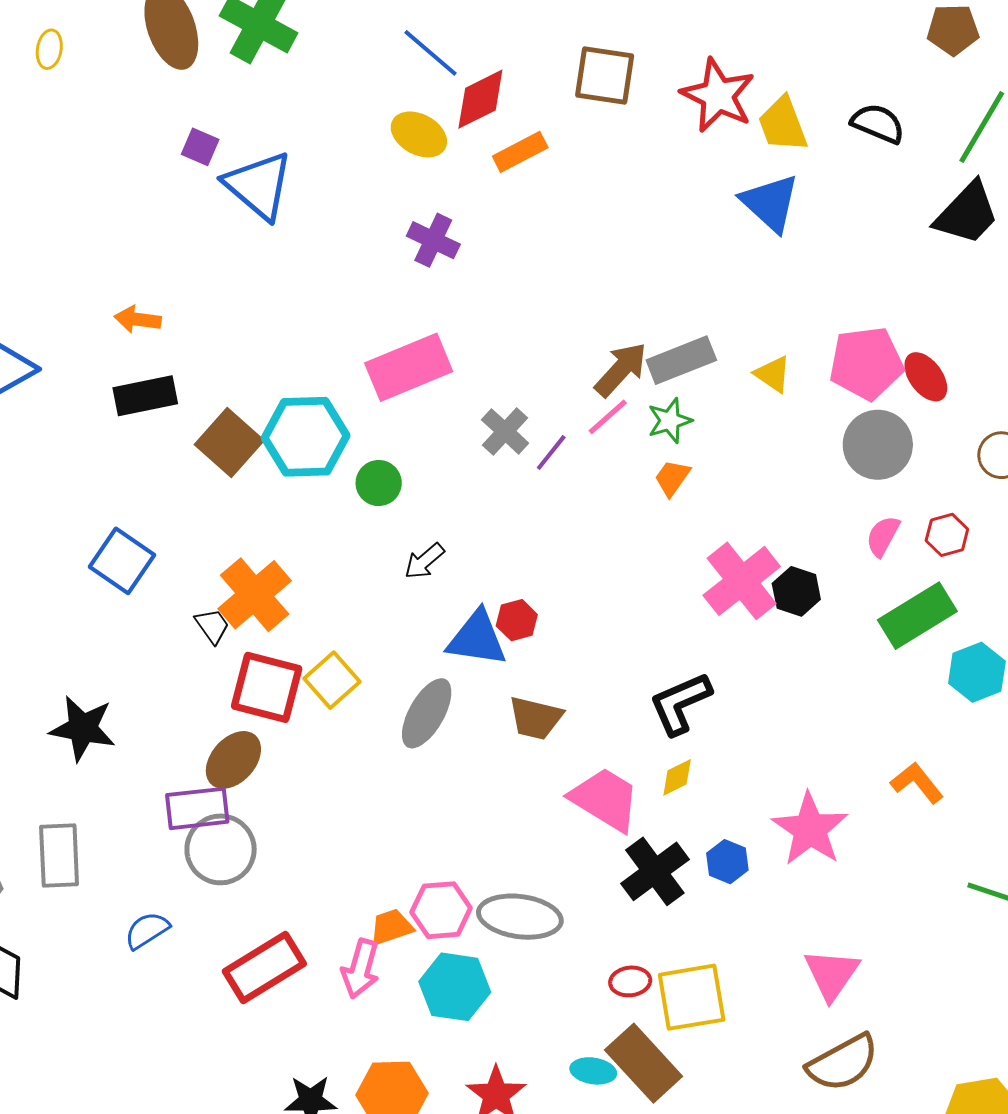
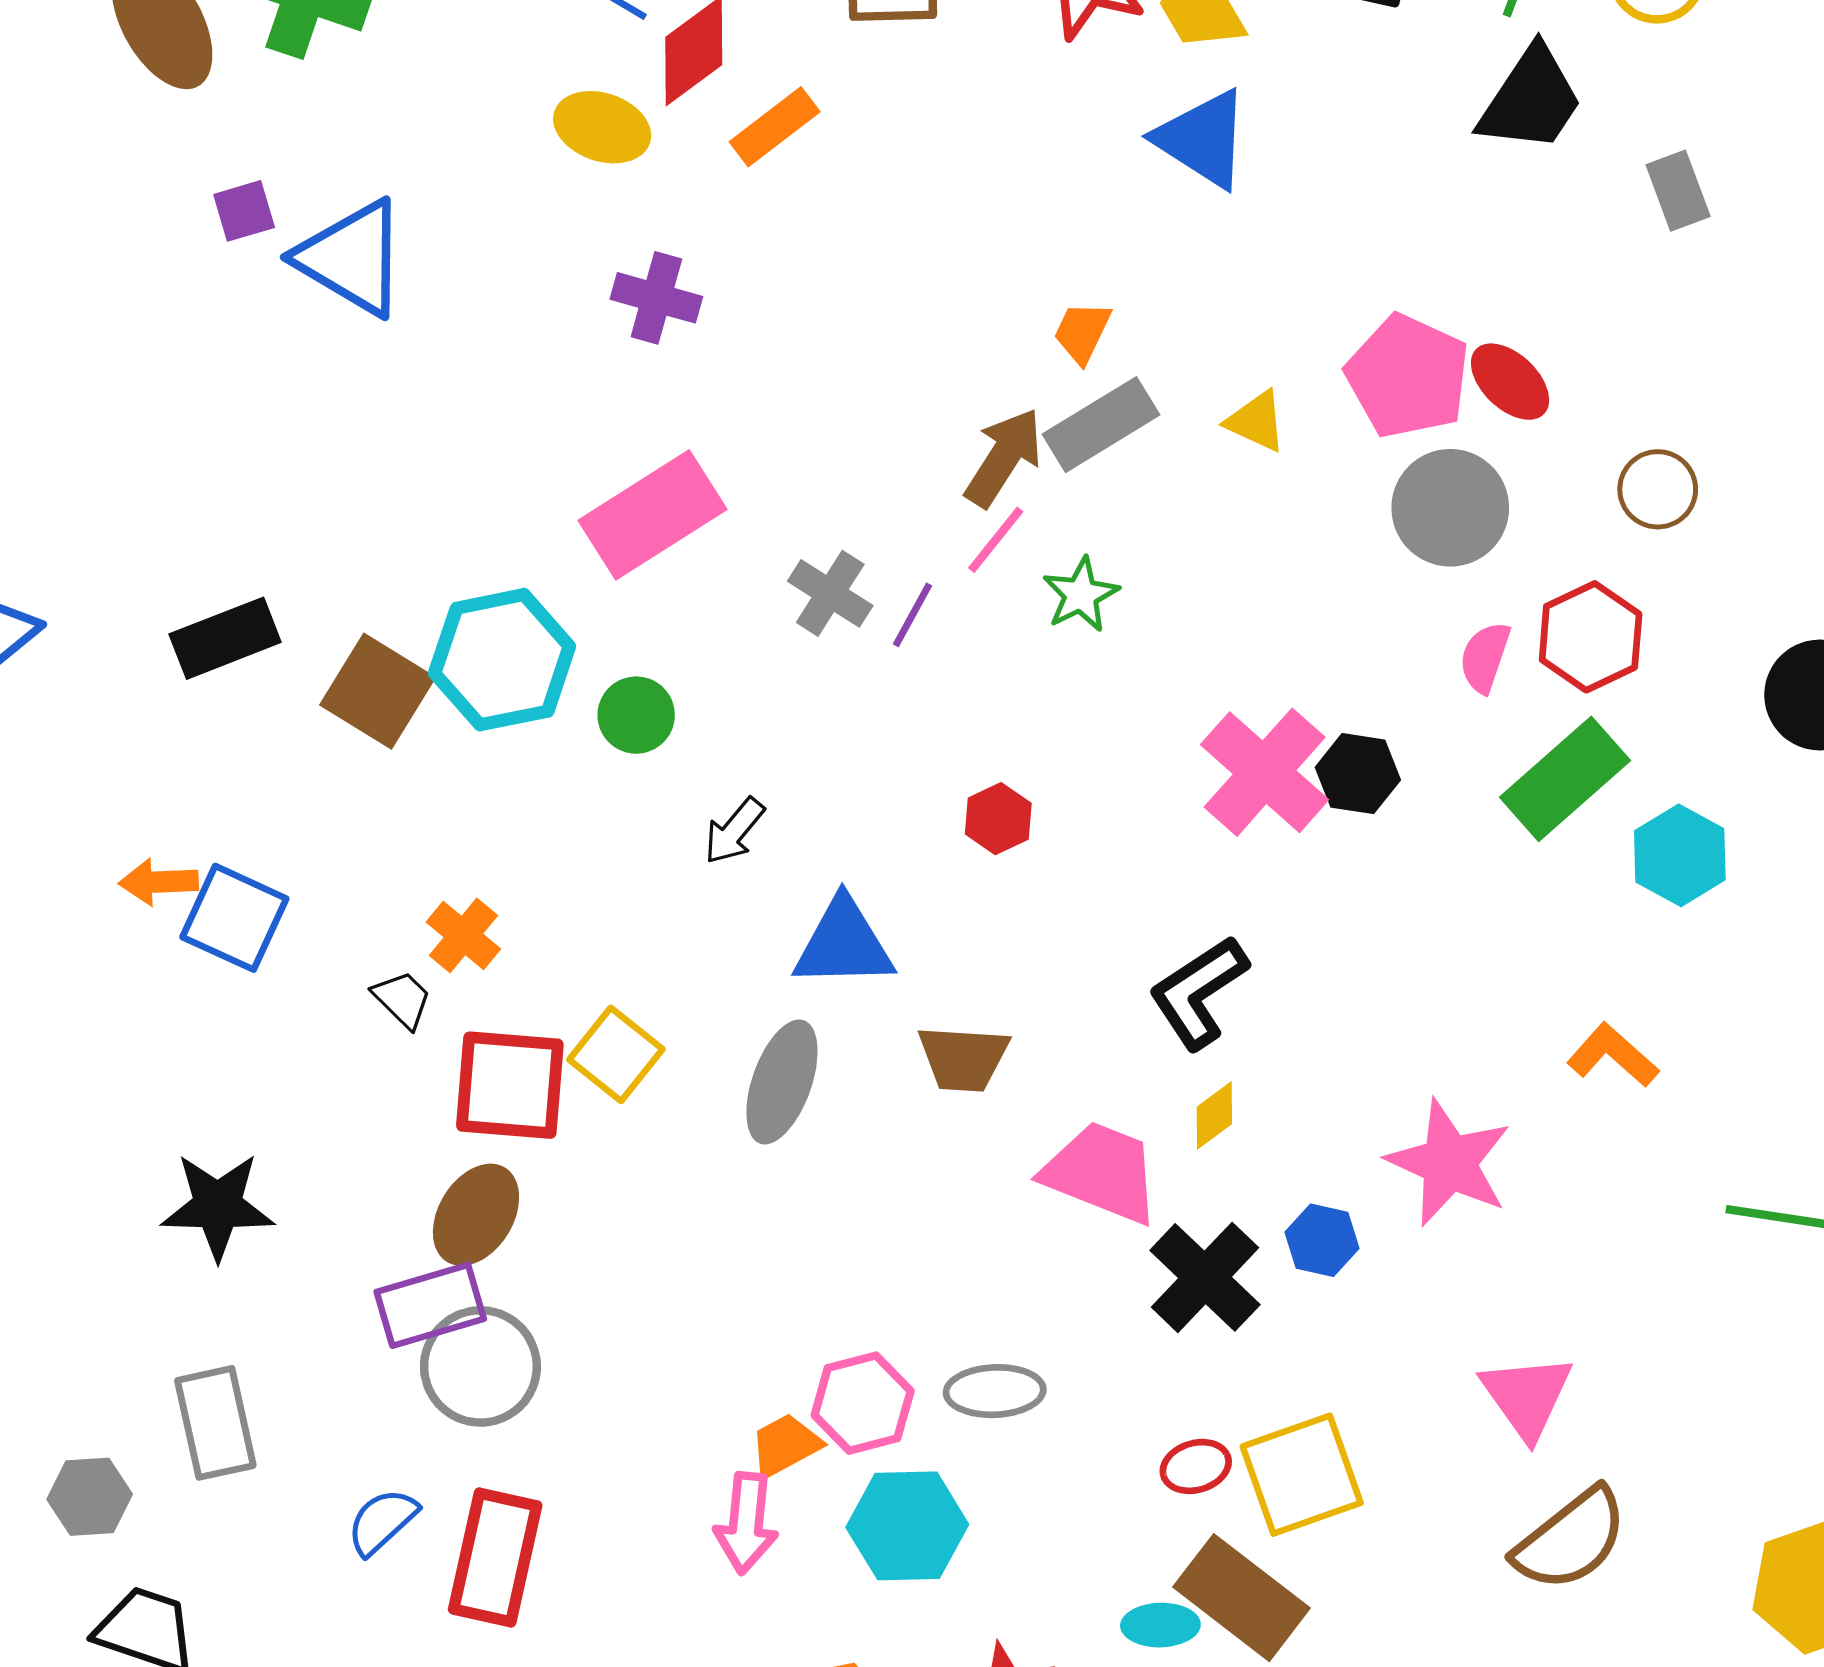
purple square: (200, 147) -> (244, 211), turned -30
orange arrow: (138, 319) -> (159, 882), moved
pink pentagon: (866, 363) -> (1408, 376), turned -30
green star: (670, 421) -> (1081, 595), moved
orange trapezoid: (672, 478) -> (1082, 332), moved
red hexagon: (947, 535) -> (1591, 637), size x1.5
orange cross: (255, 595) -> (463, 935), size x0.6
red hexagon: (517, 620) -> (998, 819), moved
gray ellipse: (520, 917) -> (995, 1391), size x0.7
red rectangle: (264, 967) -> (495, 1557), moved, turned -36

